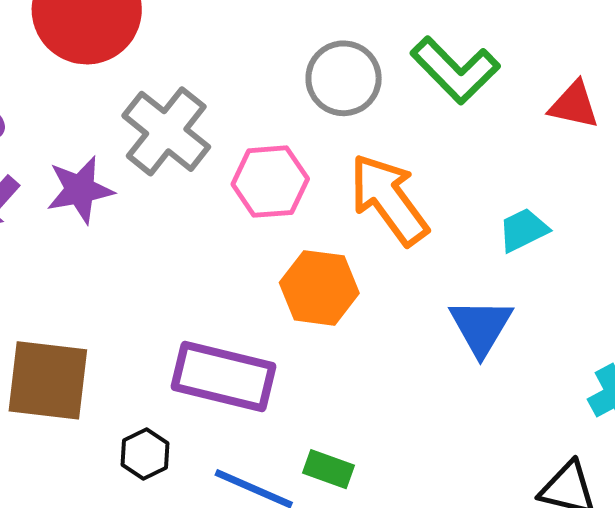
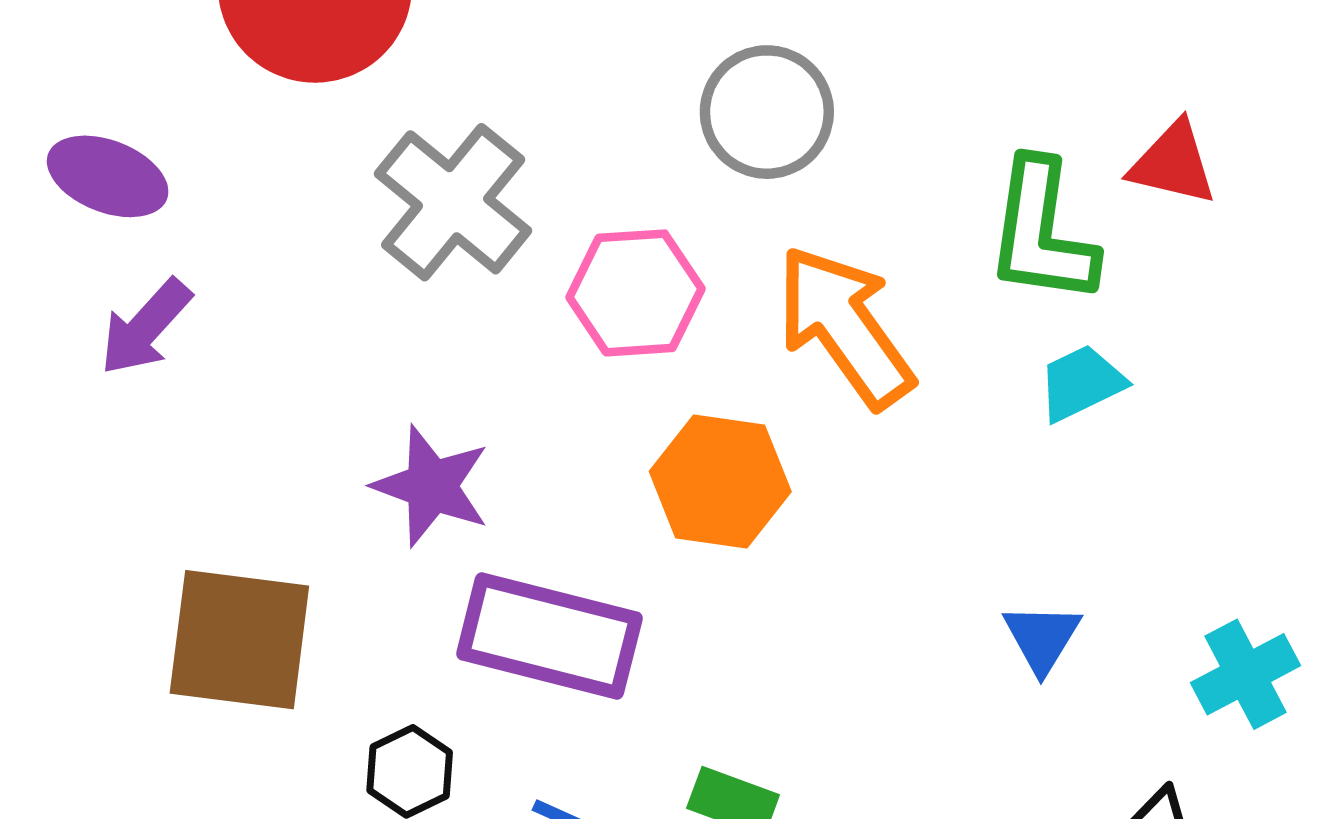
green L-shape: (455, 70) -> (1042, 232), moved, turned 52
purple star: (80, 190) -> (431, 486), moved, turned 30
blue triangle: (481, 327) -> (1042, 638), moved, size x0.7

